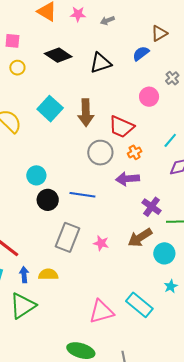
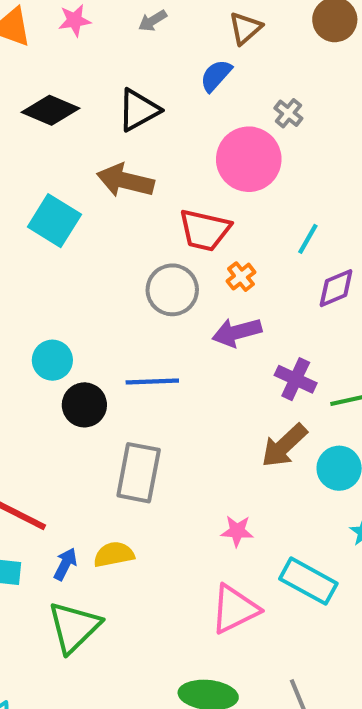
gray arrow: (107, 20) -> (152, 21), moved
pink circle: (149, 97) -> (249, 159), size x1.6
brown arrow: (86, 113) -> (125, 181), moved, turned 116
pink star: (101, 243) -> (237, 531), moved
blue arrow: (24, 275) -> (65, 564), turned 42

